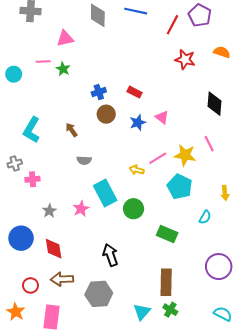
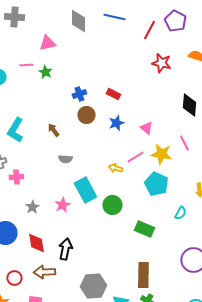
pink triangle: (162, 117) -> (146, 128), moved
black arrow: (110, 255) -> (65, 249), moved, turned 30
gray hexagon: (99, 294) -> (93, 286), moved

